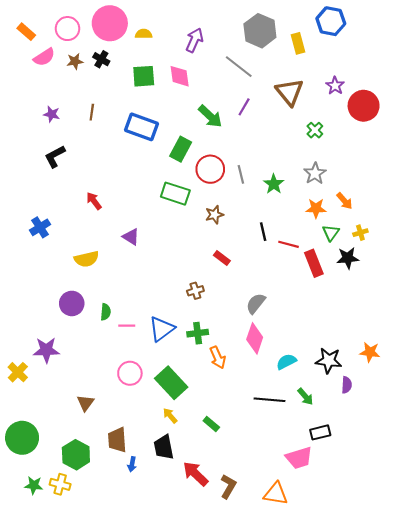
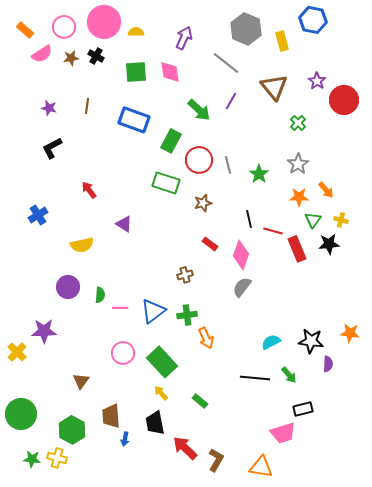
yellow cross: (360, 233) -> (341, 220), turned 32
pink diamond: (255, 338) -> (241, 255), moved

